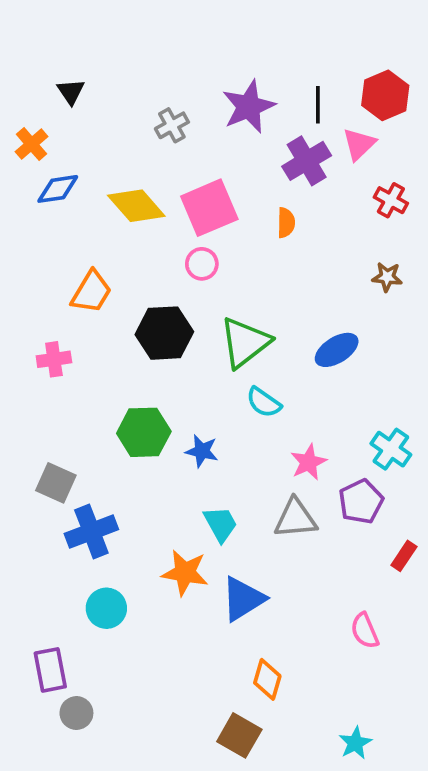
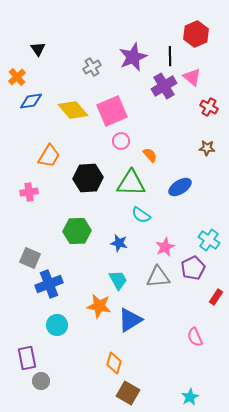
red hexagon: (385, 95) -> (196, 34), moved
pink triangle: (359, 144) -> (192, 77), turned -36
orange semicircle: (286, 223) -> (150, 155), moved, turned -42
pink circle: (202, 264) -> (121, 141), moved
green triangle: (245, 342) -> (131, 183), turned 40
blue star: (202, 451) -> (119, 243), moved
orange diamond: (267, 679) -> (114, 363), moved

